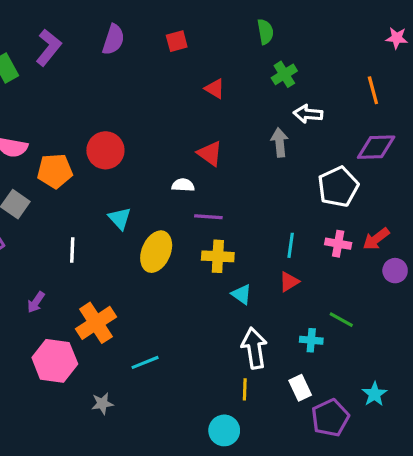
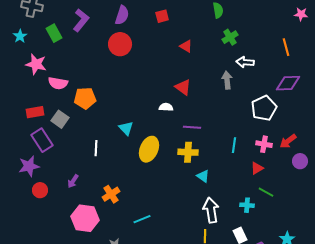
red circle: (105, 150) -> (120, 44), moved
purple line: (208, 217) -> (192, 127), moved
red triangle: (289, 282) -> (257, 168), moved
orange cross: (96, 323) -> (111, 194), size x0.7

